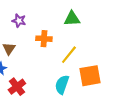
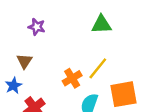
orange cross: (44, 39) -> (72, 78), moved, turned -35

